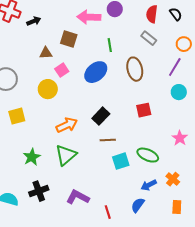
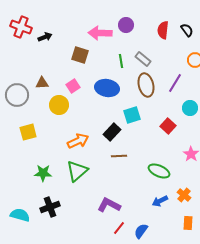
gray rectangle: (149, 38) -> (143, 59), moved
brown triangle: (46, 53) -> (42, 83), moved
purple line: (175, 67) -> (175, 83), moved
blue ellipse: (96, 72) -> (107, 88), turned 50
red square: (144, 110) -> (168, 126), moved, turned -35
green star: (32, 157) -> (43, 173), turned 30
cyan square: (121, 161) -> (132, 115), moved
purple L-shape: (78, 197) -> (109, 205), moved
blue semicircle: (138, 205) -> (141, 231), moved
red line: (108, 212) -> (119, 228), turned 56

